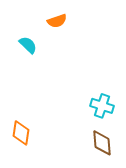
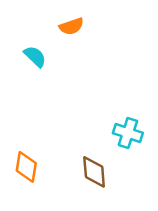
brown diamond: (102, 143) -> (94, 172), moved

